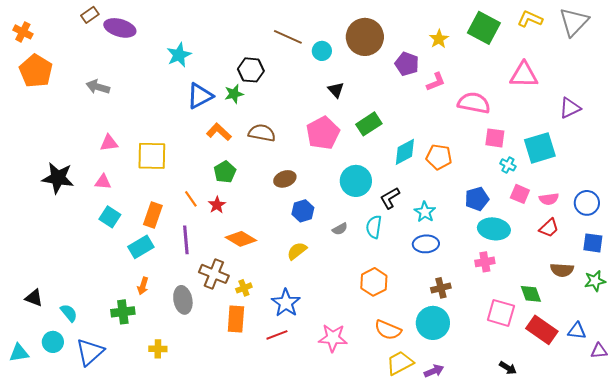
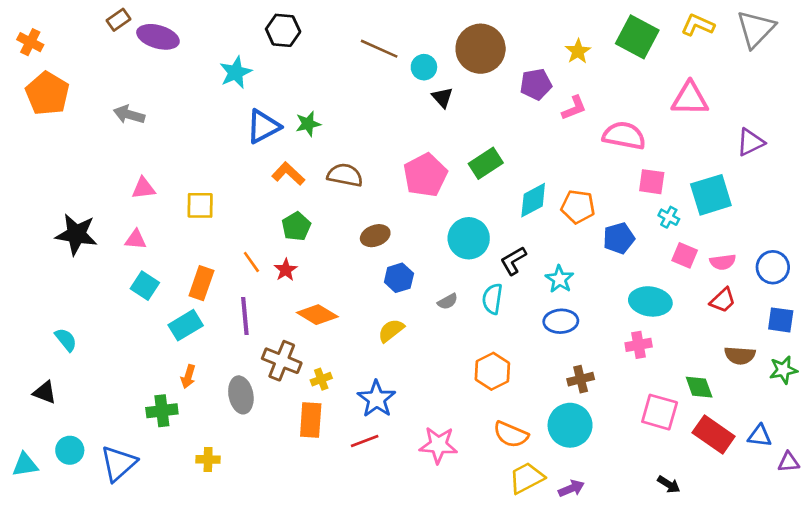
purple pentagon: (407, 64) -> (536, 84), turned -30
black hexagon: (251, 70) -> (283, 30), moved
black triangle: (336, 90) -> (442, 97), moved
yellow square: (152, 156) -> (200, 205), size x0.7
blue pentagon: (477, 199) -> (619, 238), moved
cyan semicircle: (69, 313) -> (66, 340), moved

